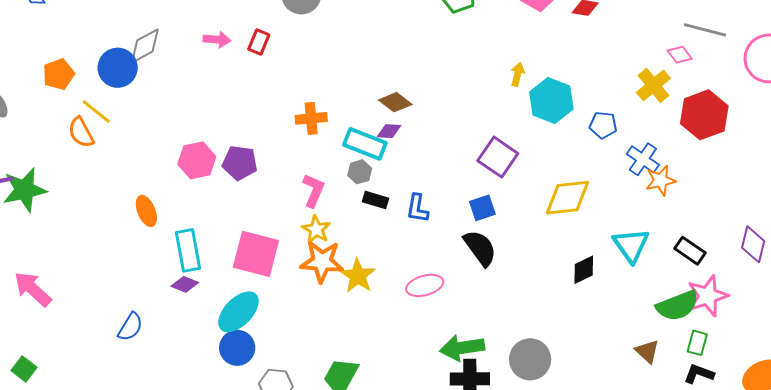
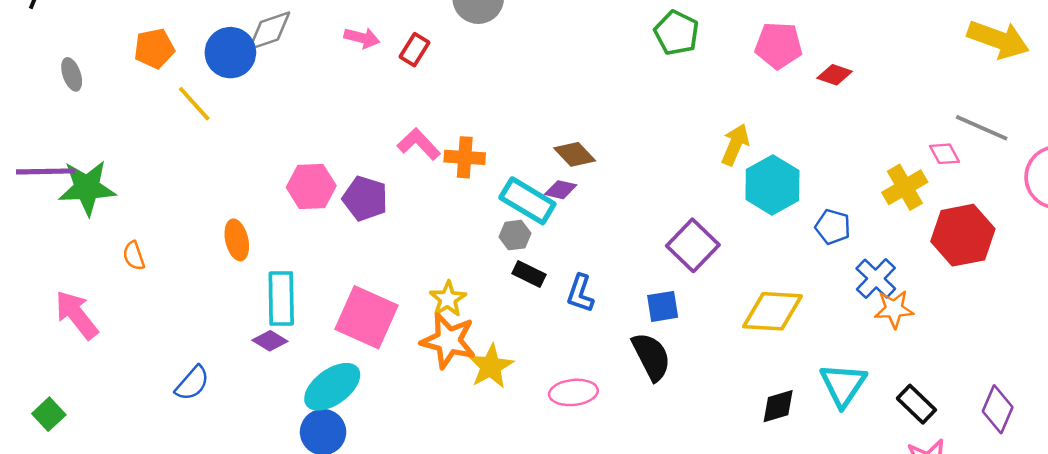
yellow arrow: (518, 74) -> (735, 145), size x1.4
orange semicircle: (81, 132) -> (134, 256), moved, size x0.7
pink L-shape: (314, 190) -> (419, 144), moved, turned -76

